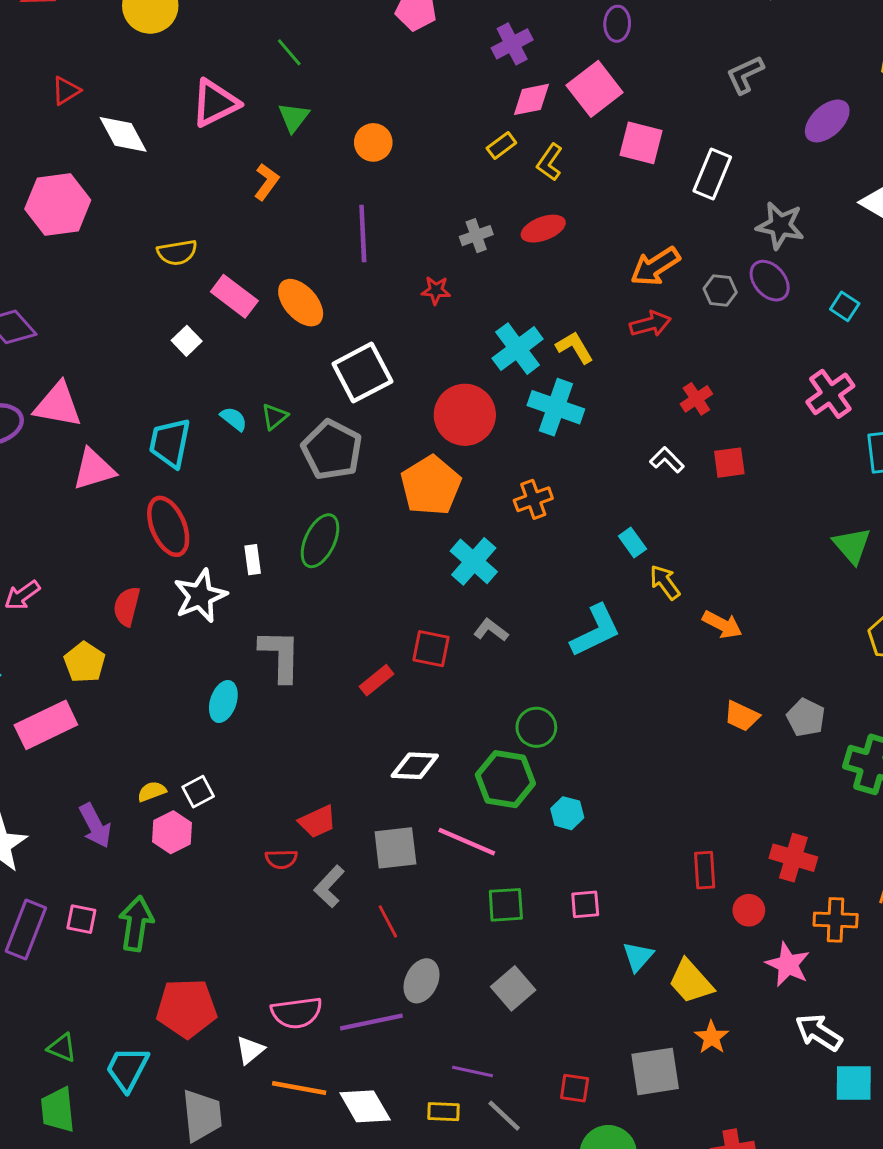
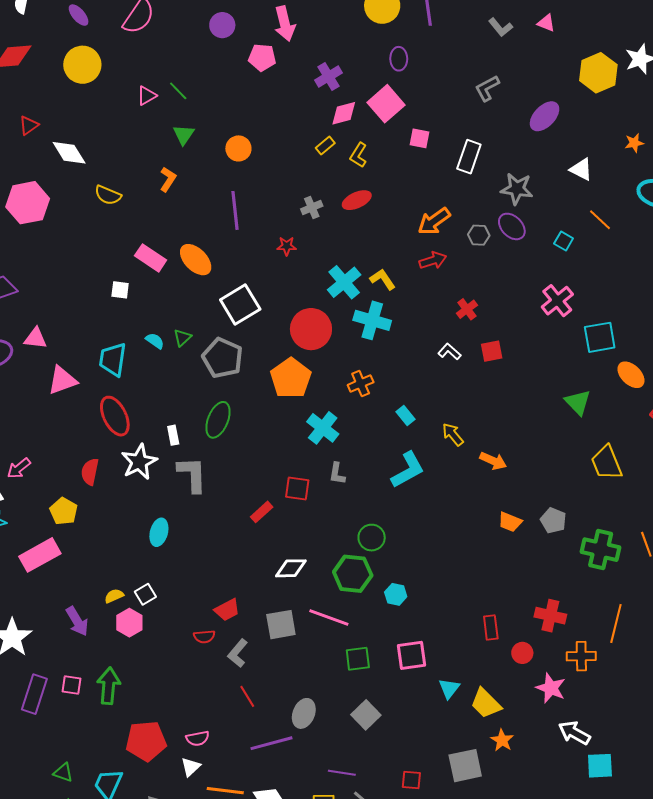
pink triangle: (215, 103) -> (147, 96), moved, size x0.6
pink square: (641, 143) -> (420, 138), size x0.7
yellow semicircle: (177, 252) -> (108, 195), moved, turned 36
white square: (187, 341) -> (120, 290), turned -36
pink triangle: (58, 405) -> (36, 338), size x0.7
cyan rectangle: (632, 543) -> (405, 415), moved
gray L-shape: (491, 630) -> (337, 474), turned -115
gray L-shape: (280, 655) -> (192, 474), moved
pink square: (585, 904) -> (411, 655), size x1.5
red line: (388, 921) -> (247, 696), moved
pink semicircle: (297, 1013) -> (198, 738), moved, size x0.7

